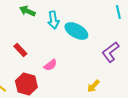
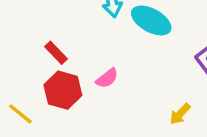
red hexagon: (26, 84) -> (63, 90), moved

